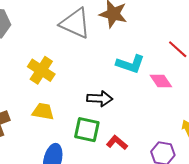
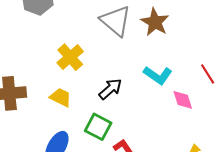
black arrow: (100, 99) -> (110, 89), moved, turned -60

